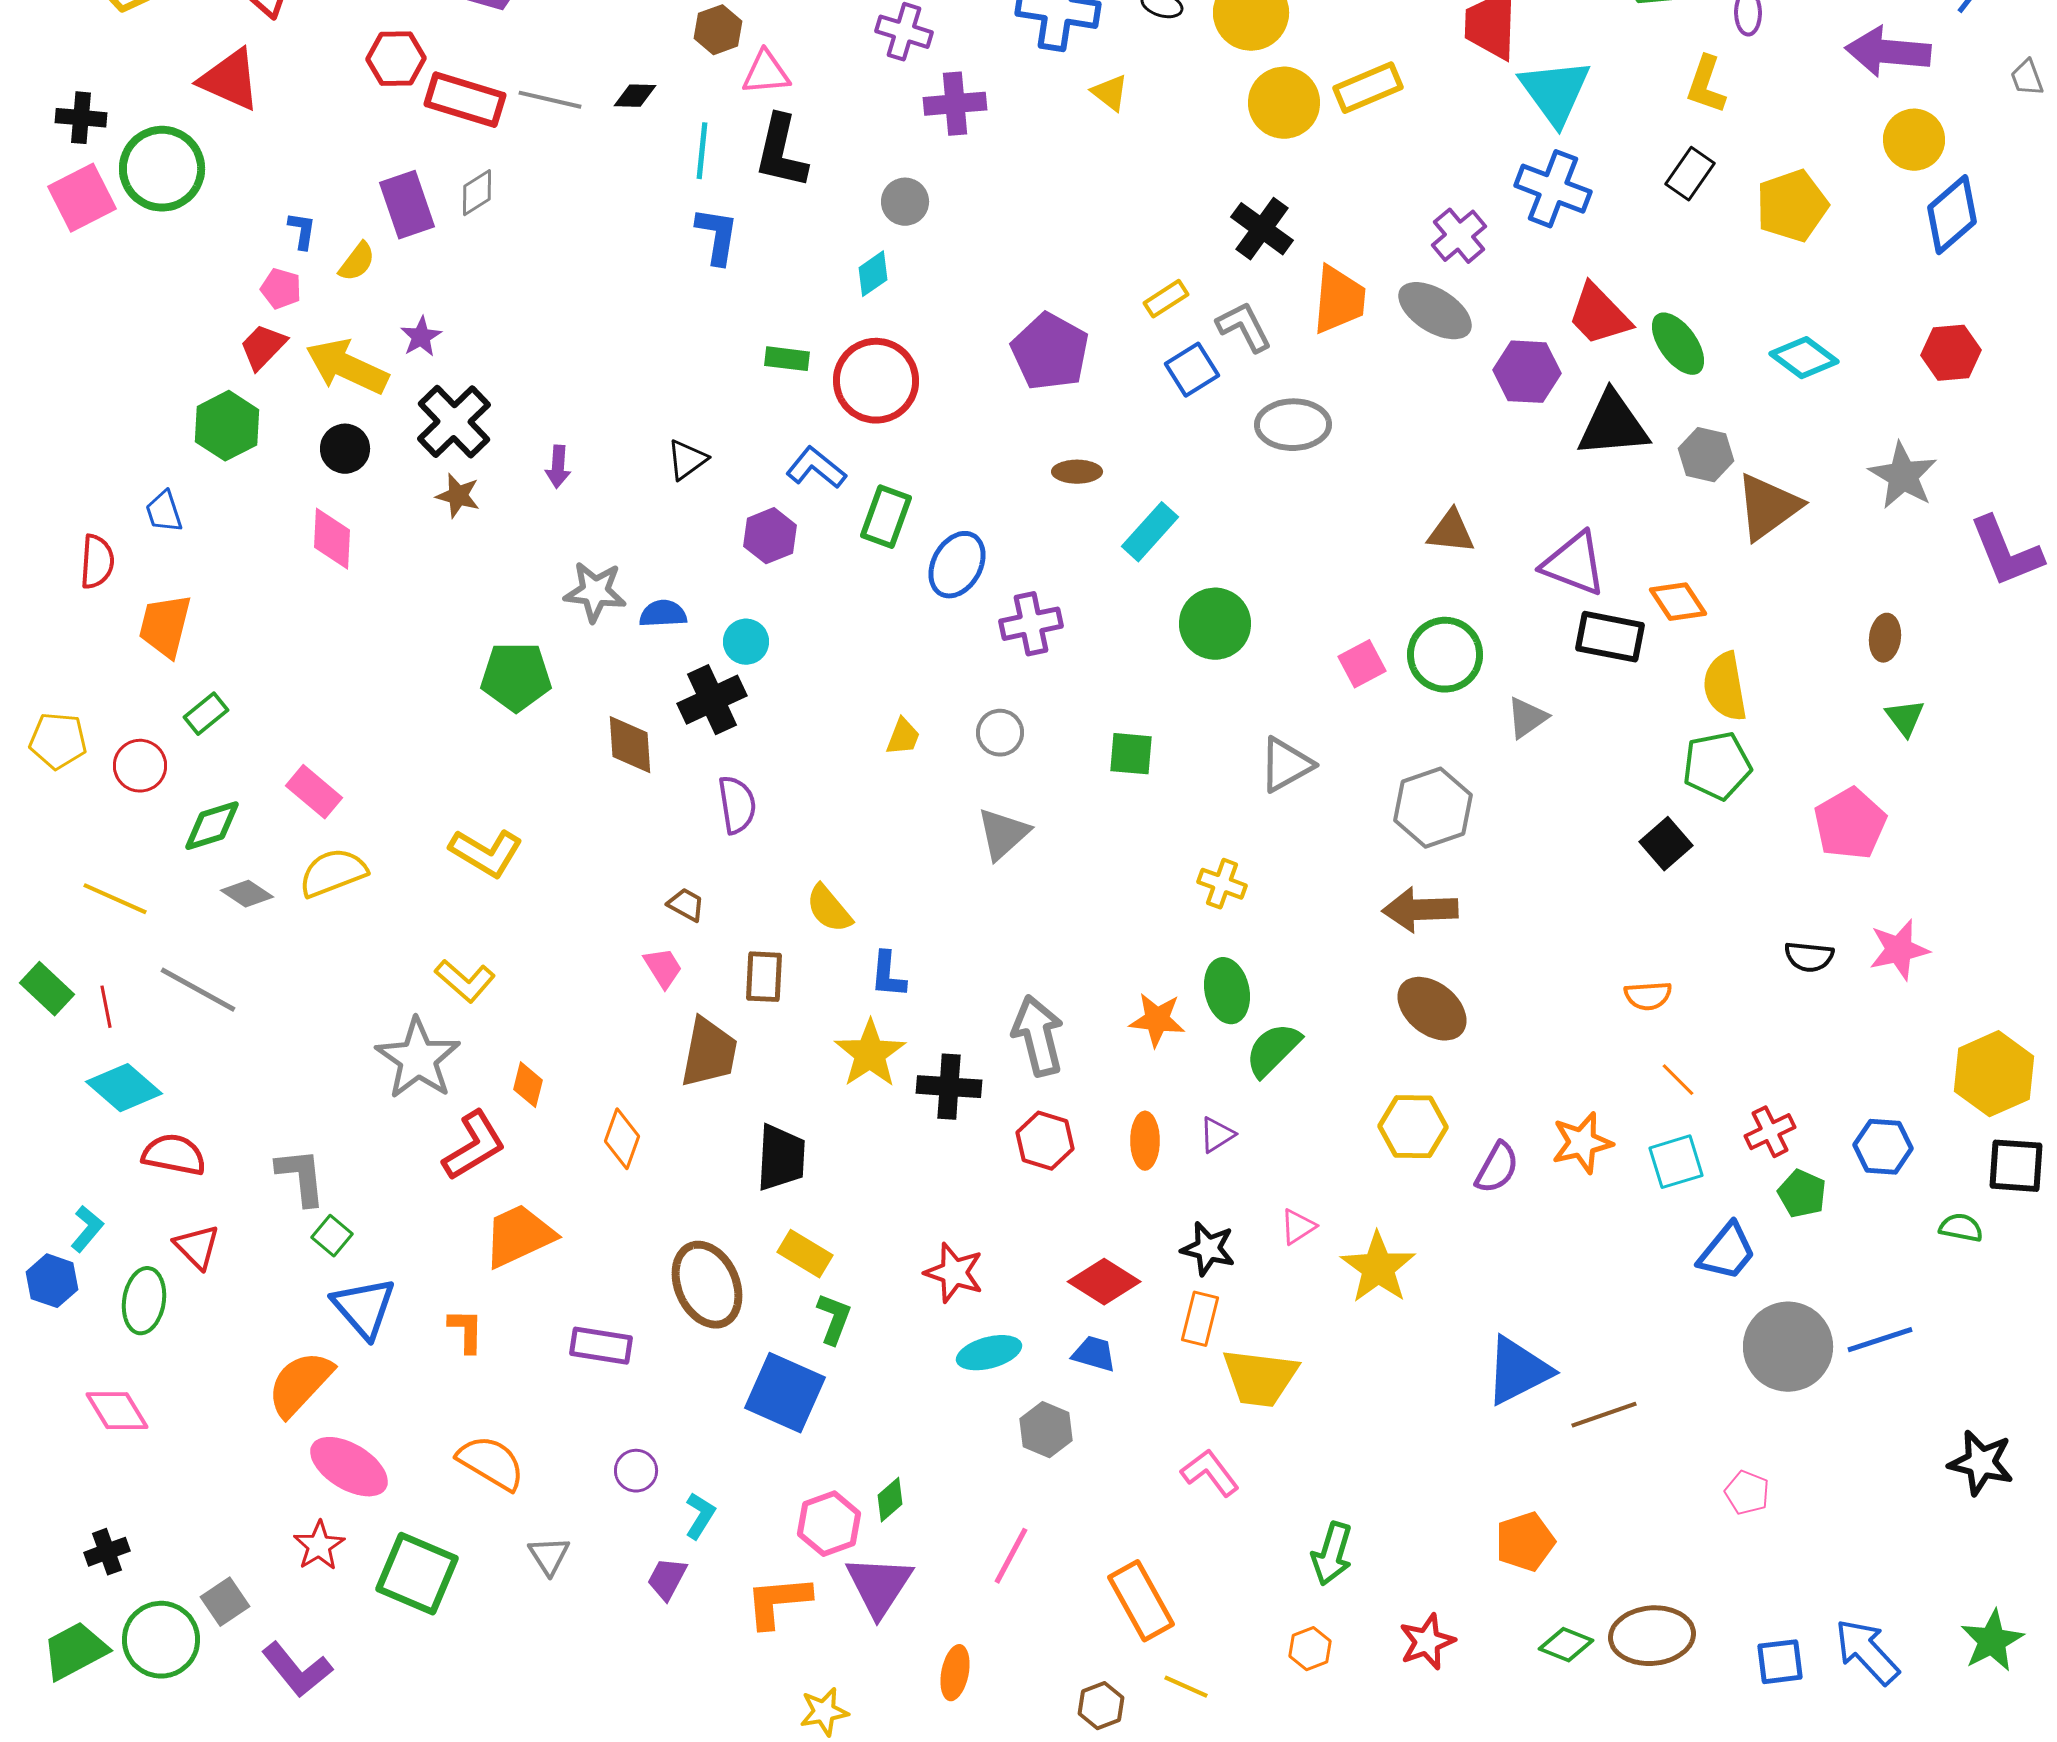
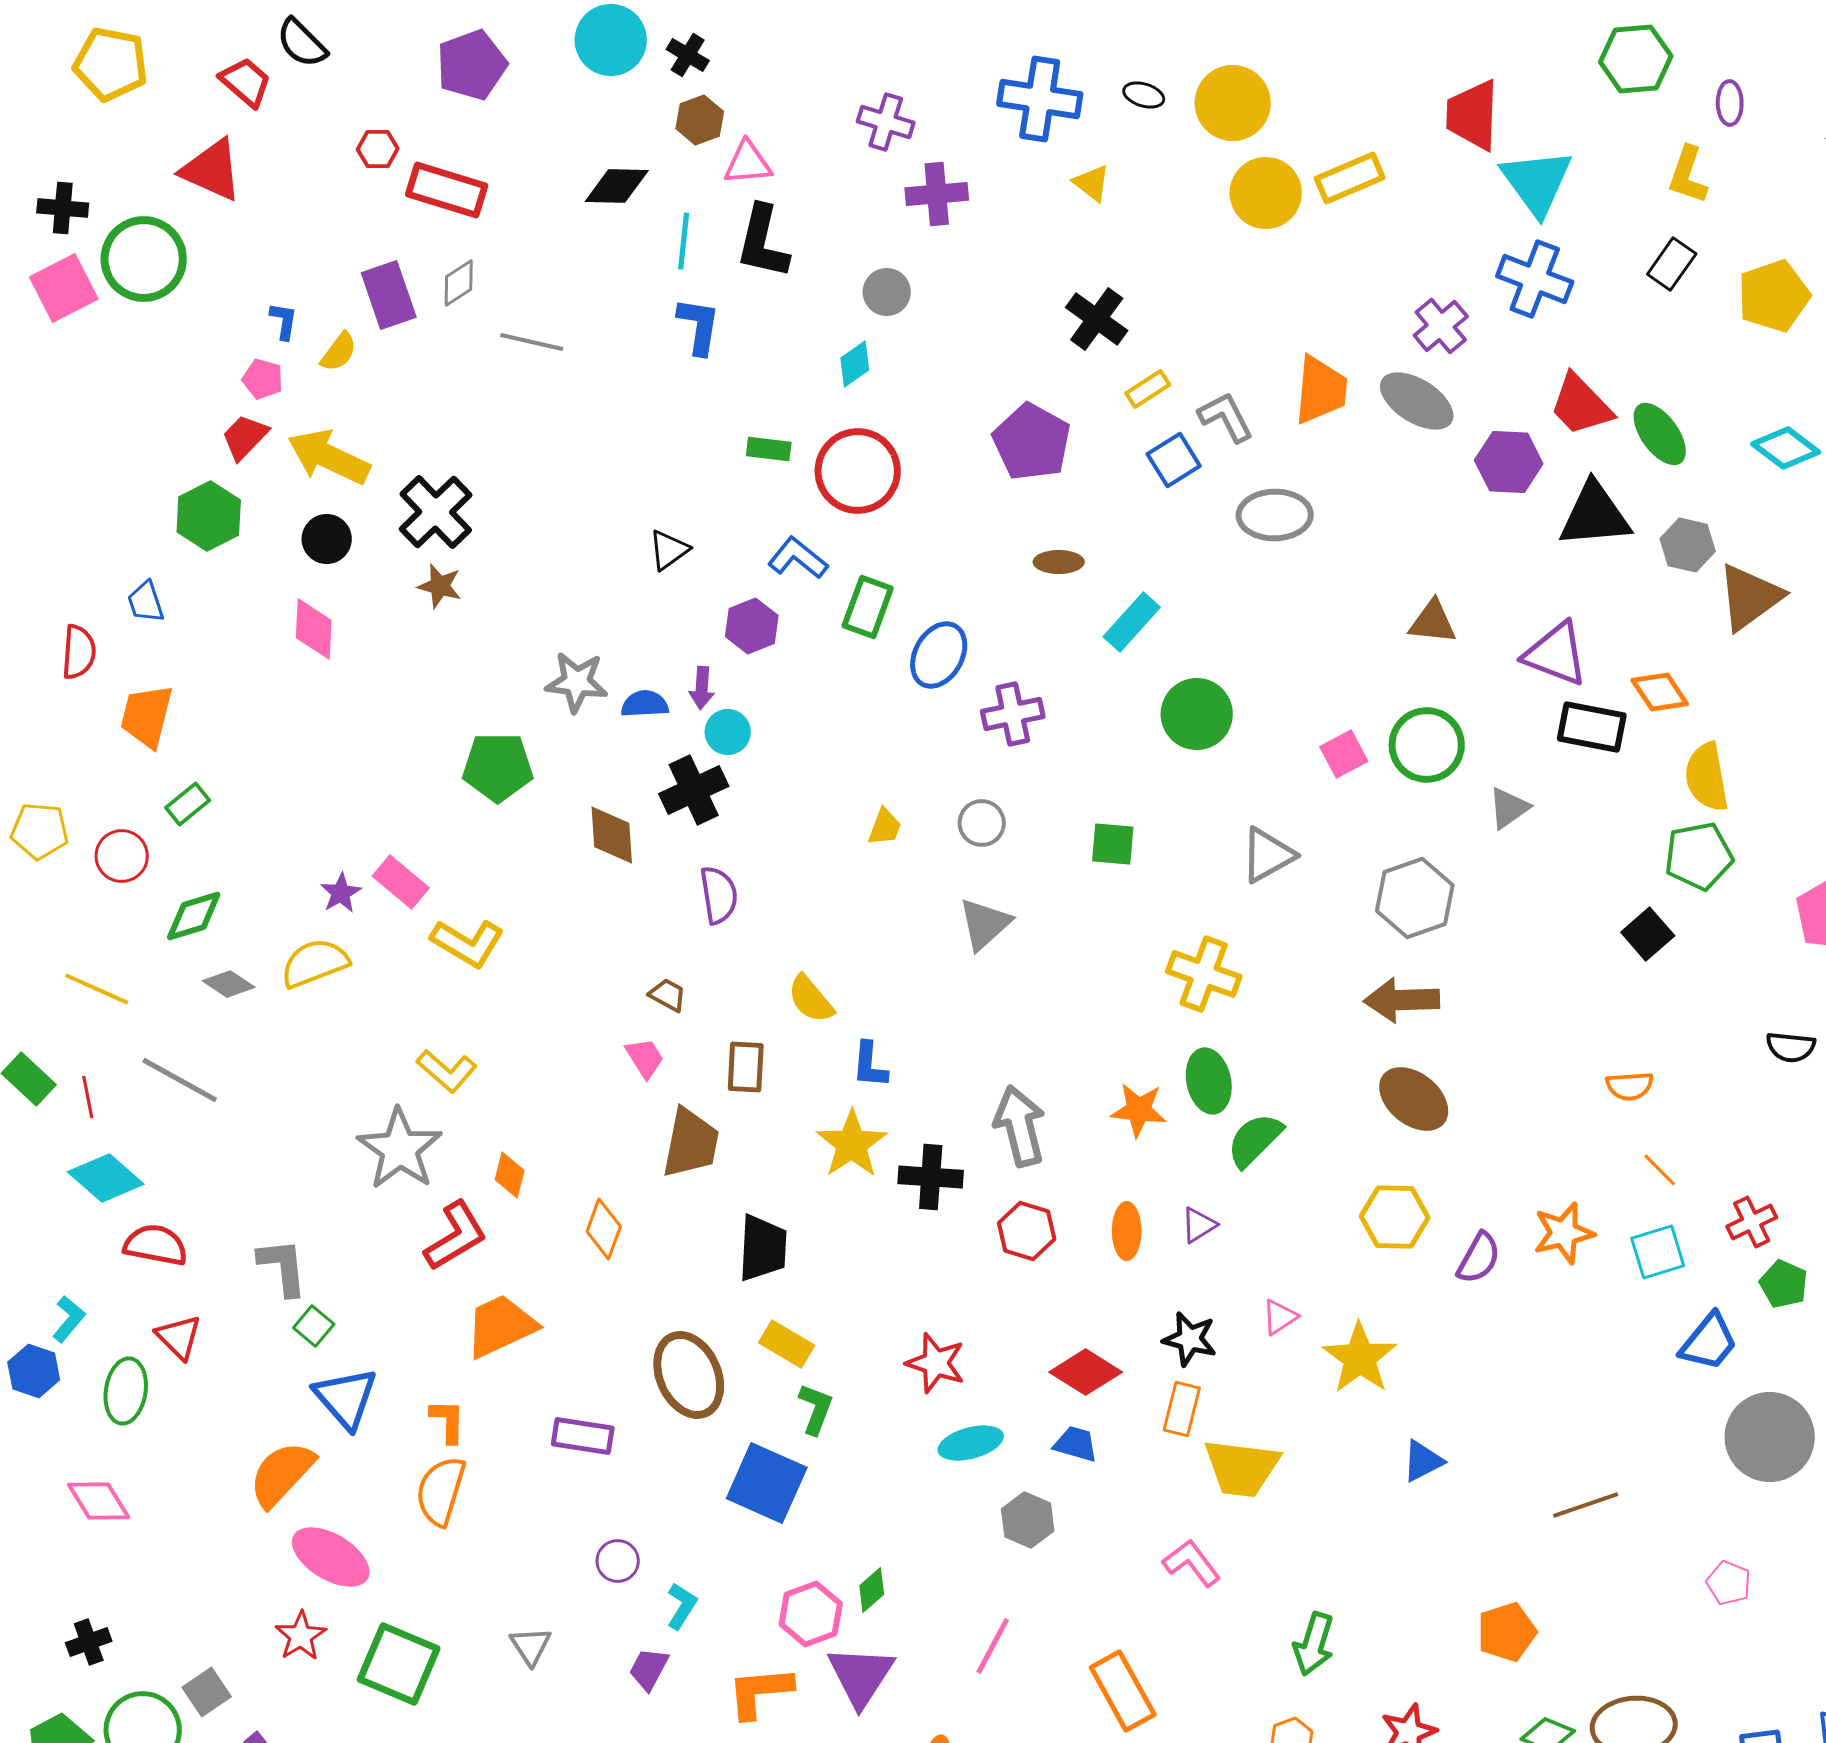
red hexagon: (396, 59) -> (378, 149), size x0.7
black diamond: (635, 96) -> (617, 186), size x1.5
gray line: (550, 100) -> (532, 342), moved
black cross: (1262, 229) -> (1097, 319), moved
purple star: (421, 337) -> (341, 893), moved
purple arrow: (558, 467) -> (702, 688), moved
pink rectangle: (314, 792) -> (401, 882), moved
yellow cross: (1222, 884) -> (1204, 974), size x1.5
blue triangle: (1518, 1371) -> (1423, 1461), moved, size x0.6
orange semicircle: (491, 1463) -> (441, 1491), moved, turned -104

